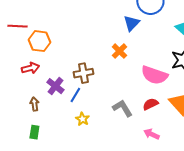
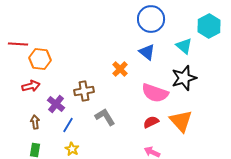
blue triangle: (131, 23) -> (147, 52), moved, turned -36
blue line: (75, 95) -> (68, 125), moved
gray L-shape: (122, 108) -> (105, 117), moved
yellow star: (82, 119) -> (72, 149), moved

